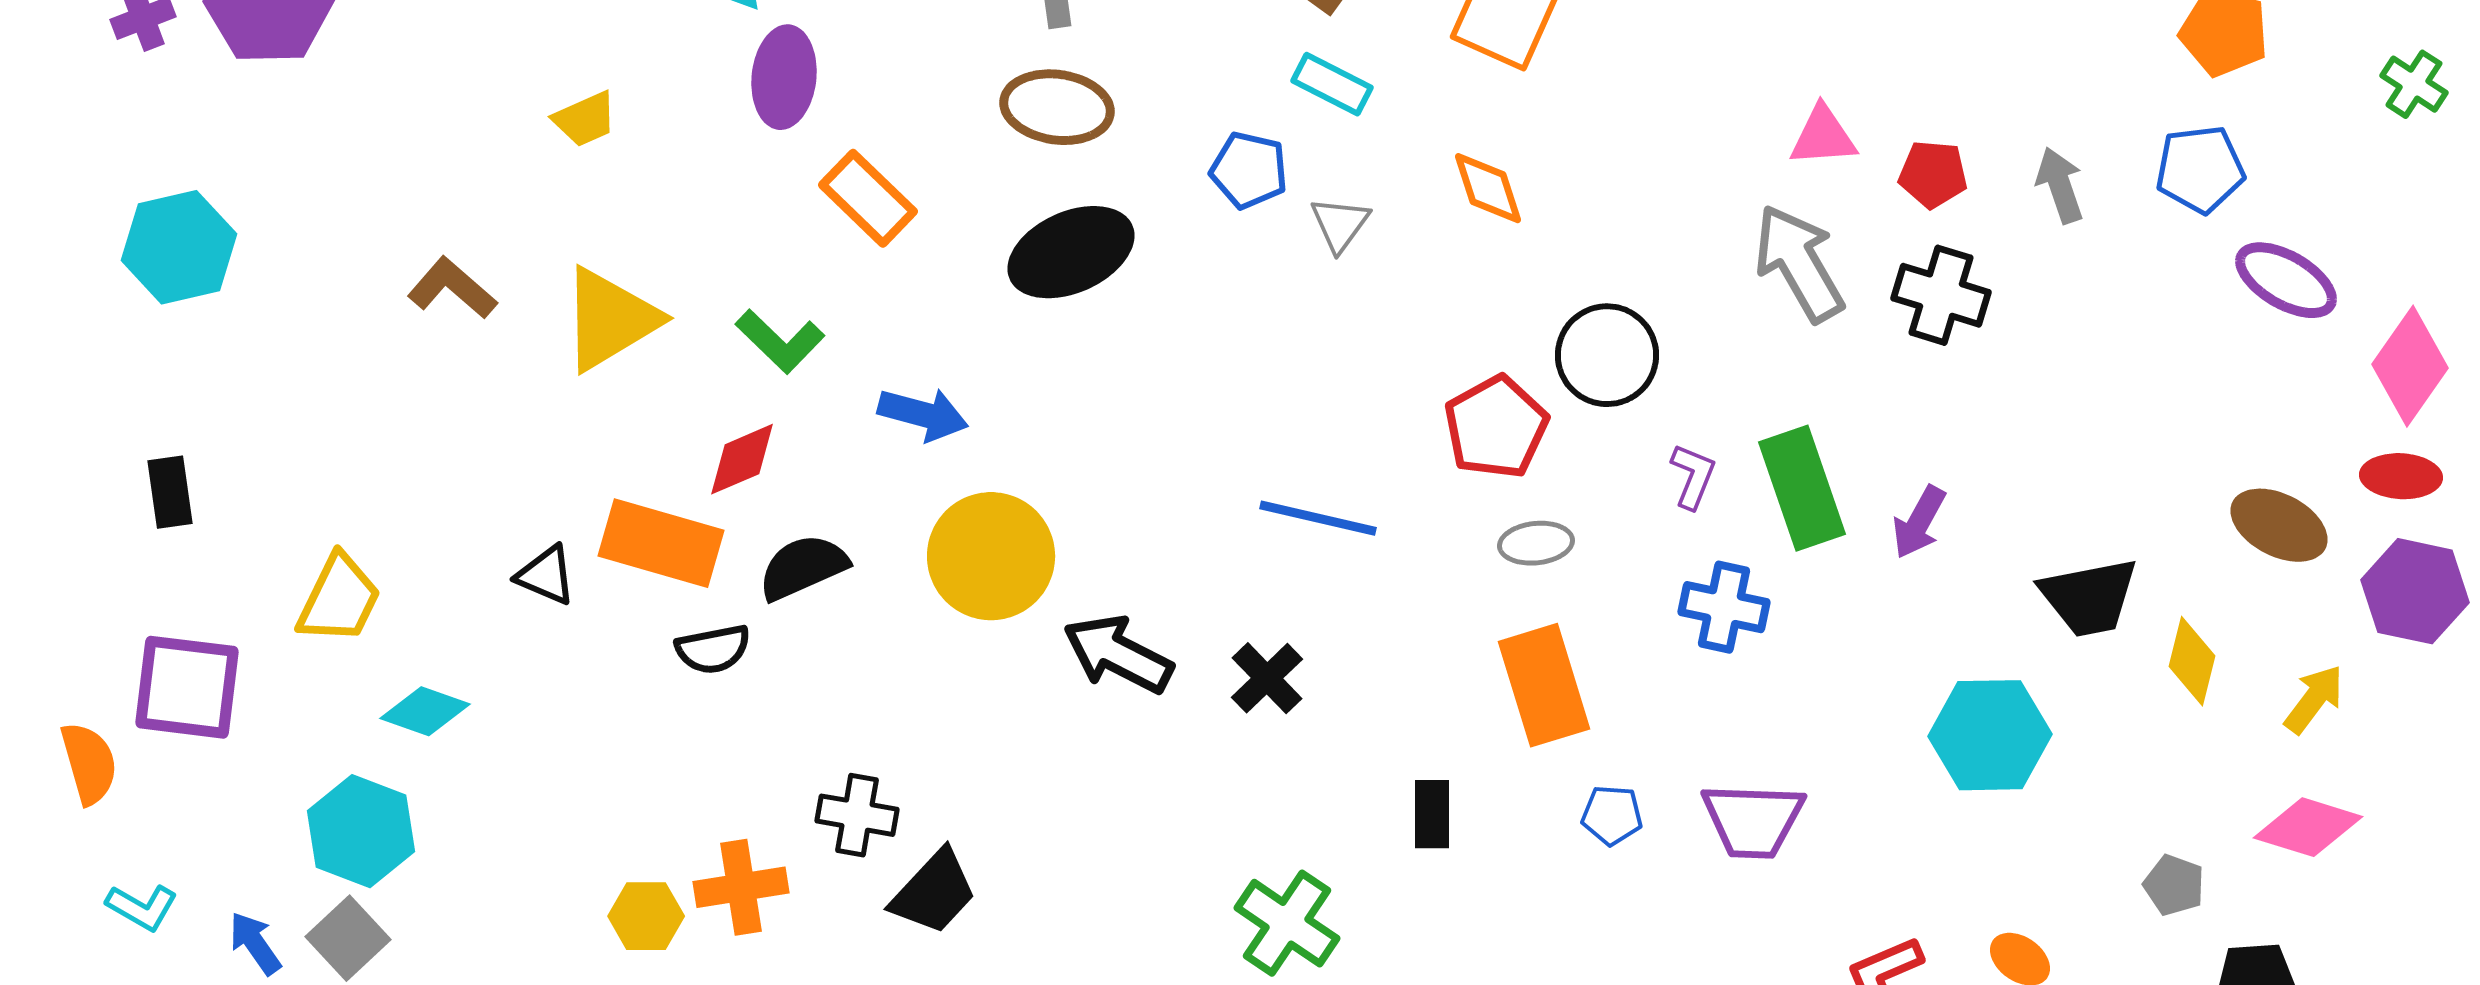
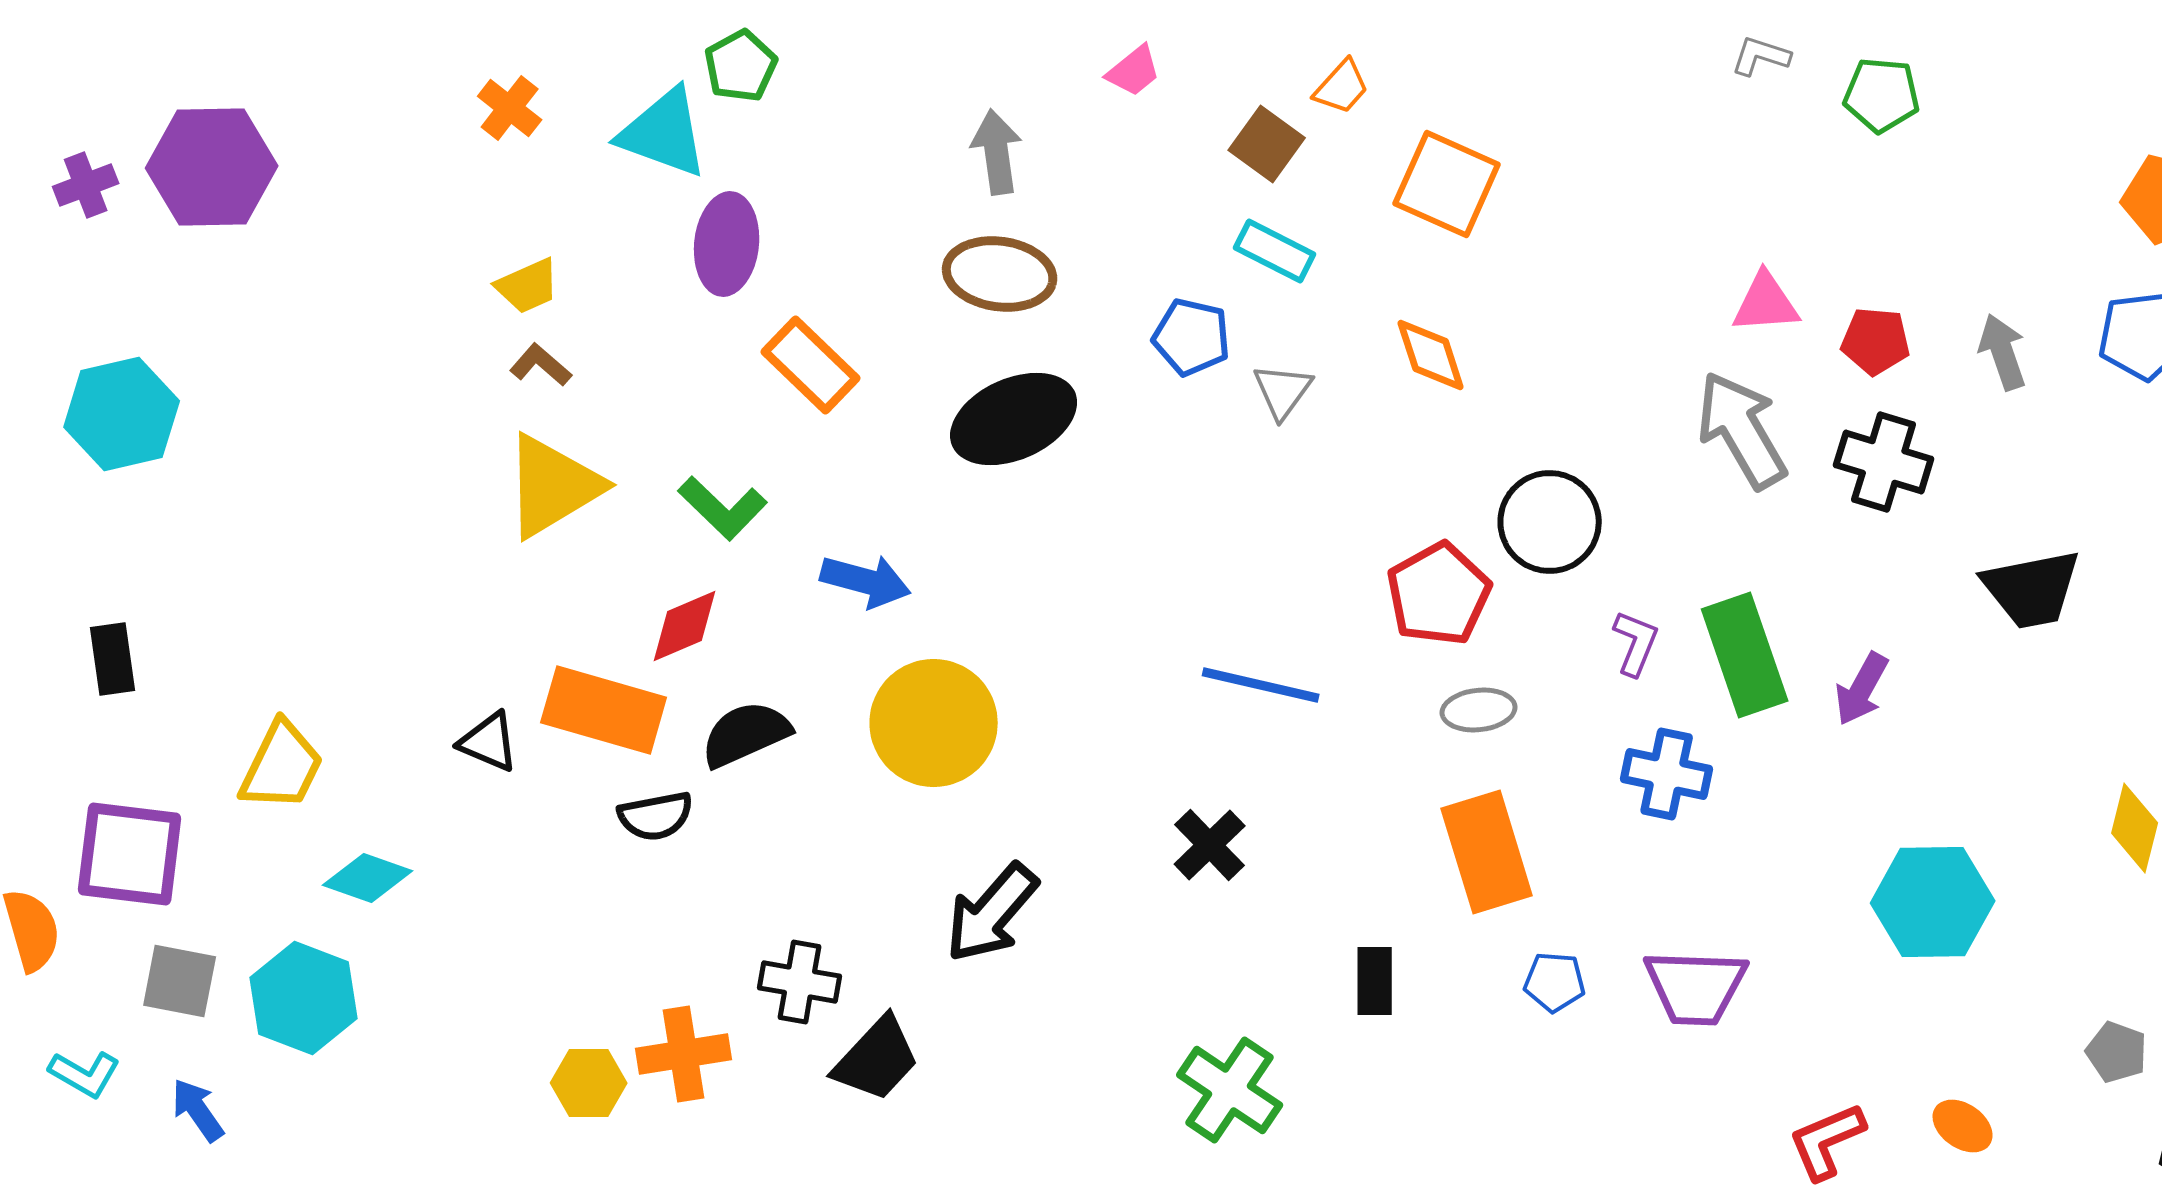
brown L-shape: (452, 288) -> (541, 365), moved, size x0.7
black trapezoid: (2089, 597) -> (2032, 589), moved
black arrow: (1118, 654) -> (992, 913), moved, turned -76
gray square: (348, 938) -> (180, 981), moved, turned -36

